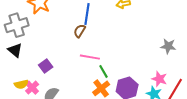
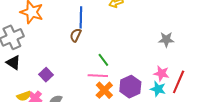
pink line: (90, 57) -> (98, 76), moved
green line: (104, 71) -> (103, 60), moved

